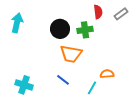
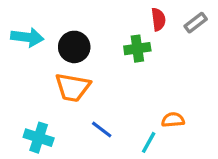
cyan arrow: (17, 23) -> (27, 37), turned 84
black circle: (60, 29) -> (74, 47), moved
orange trapezoid: (71, 54) -> (73, 87), moved

